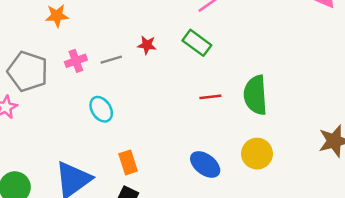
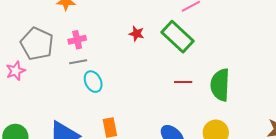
green rectangle: (197, 43) -> (177, 37), size x1.4
gray line: (111, 60) -> (78, 62), moved

